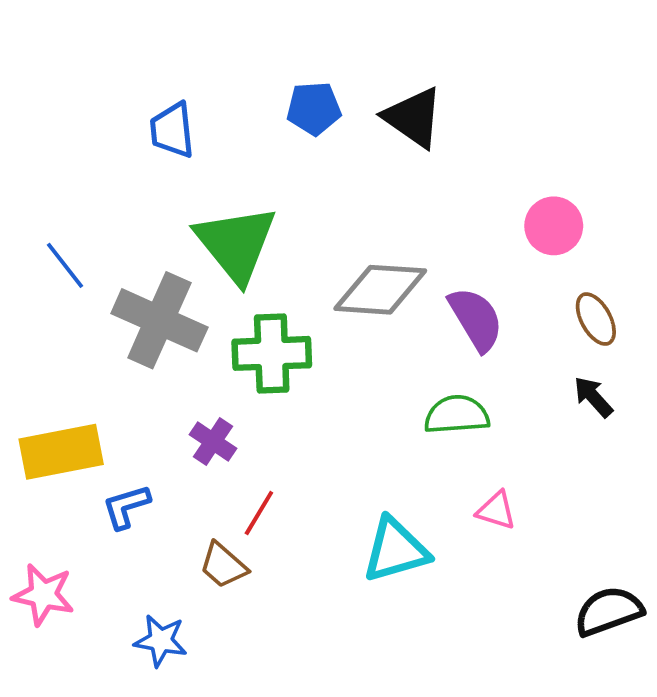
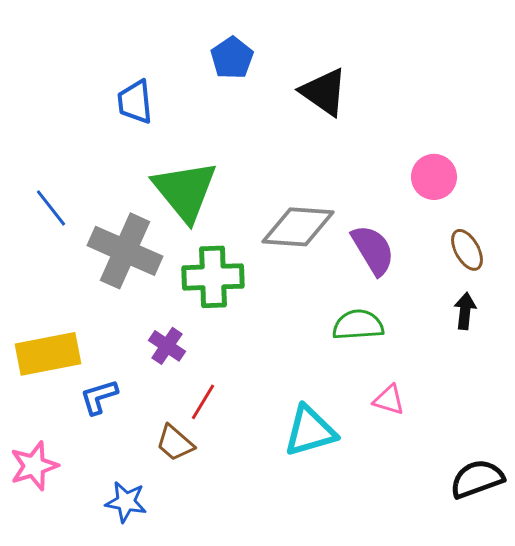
blue pentagon: (314, 108) -> (232, 58), moved, turned -30
black arrow: (593, 397) -> (465, 311), turned 48
pink star: (43, 595) -> (34, 466), turned -30

